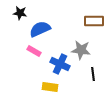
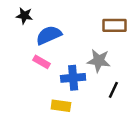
blue cross: (60, 64) -> (73, 78), turned -30
black line: (93, 74) -> (113, 90), turned 32

